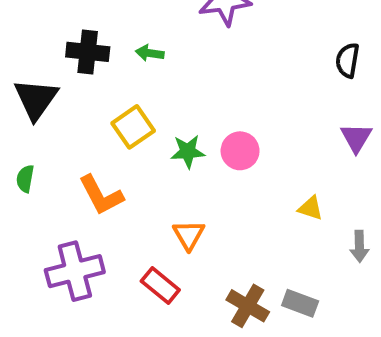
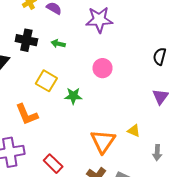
yellow square: (133, 127) -> (46, 81), turned -30
pink circle: (240, 151) -> (102, 68), moved
orange triangle: (189, 235) -> (103, 141), moved, size x1.5

